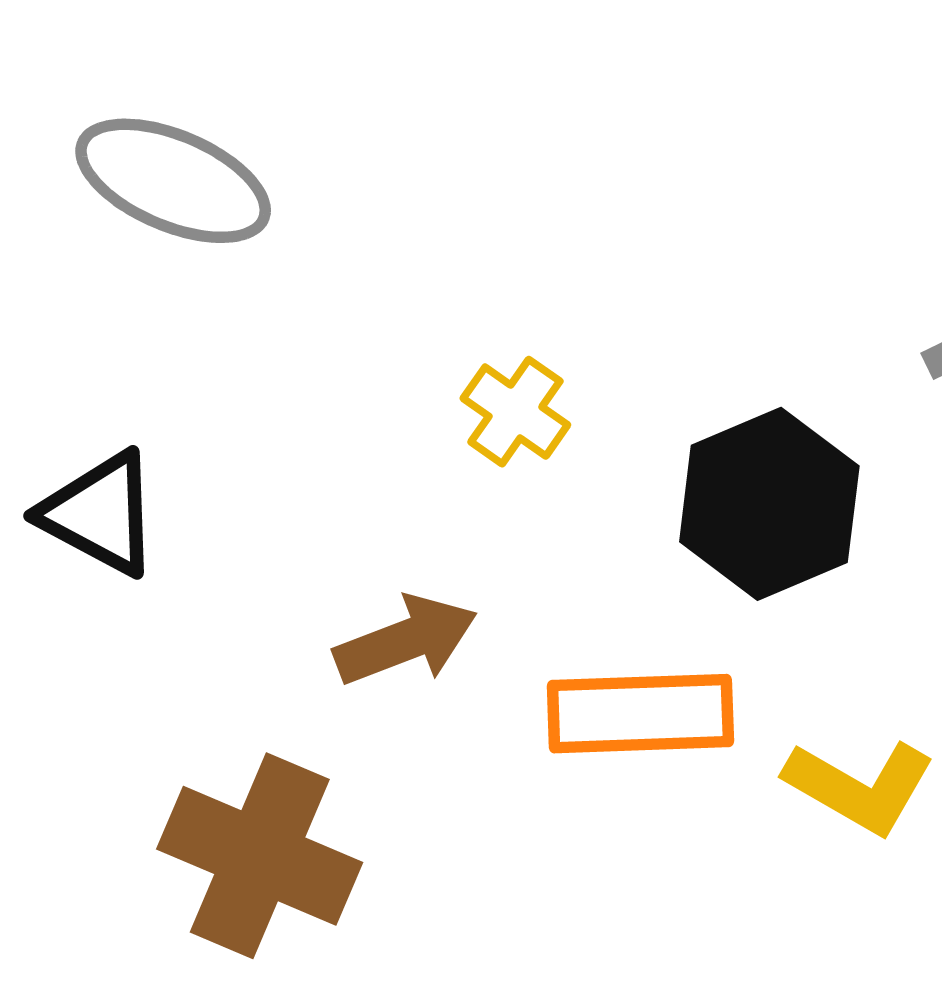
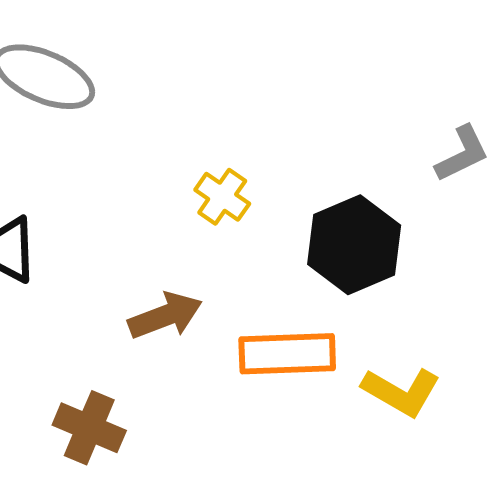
brown cross: (260, 856) -> (89, 428), size x0.7

